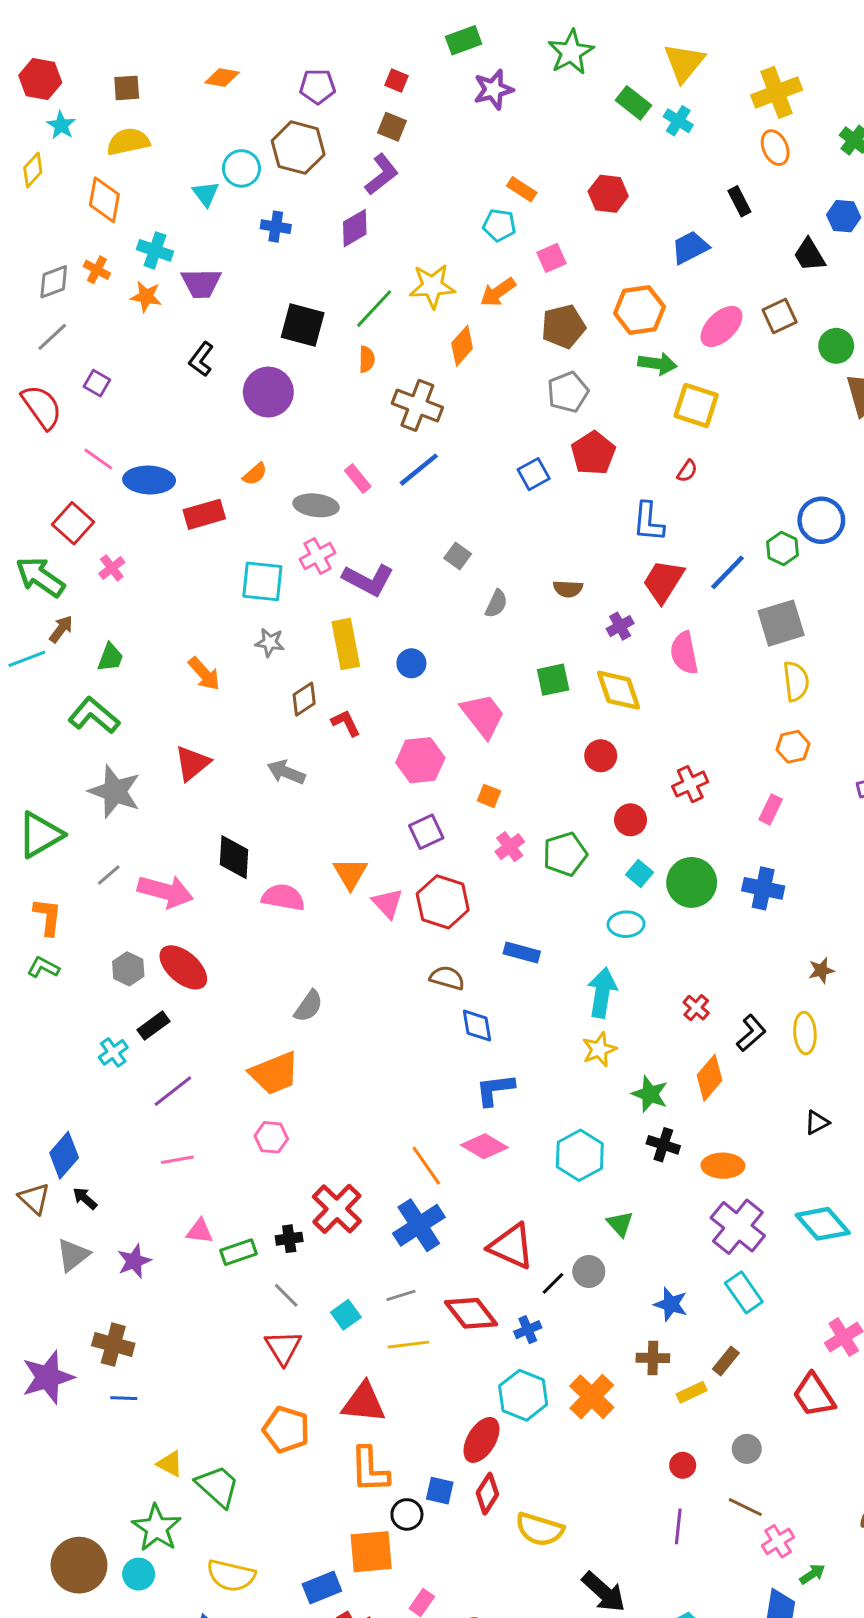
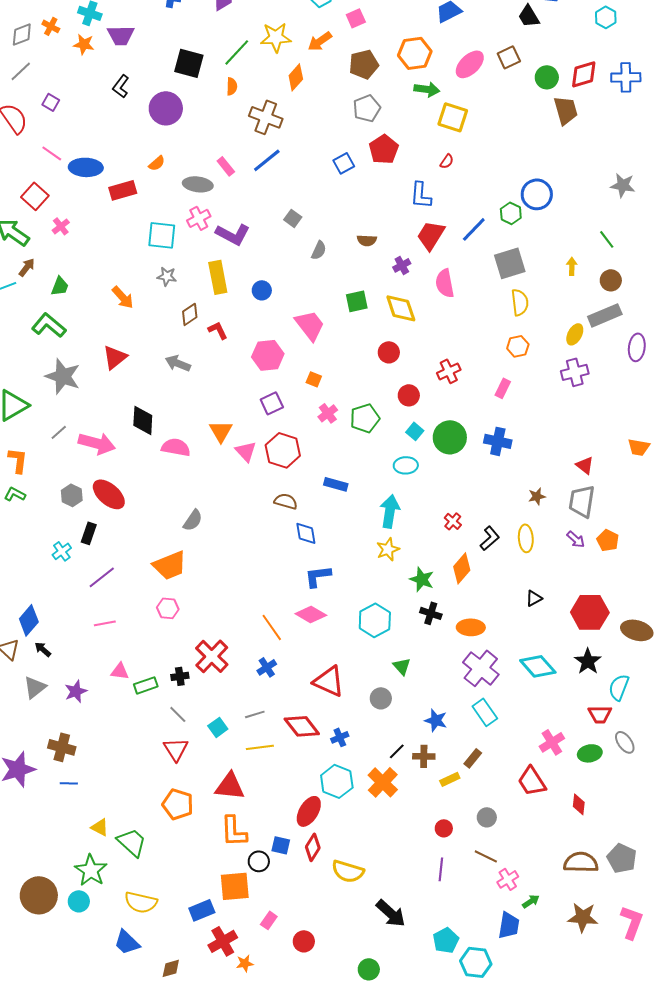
black rectangle: (154, 1026) -> (89, 533), turned -35
blue cross: (419, 1225) -> (267, 667), size x0.6
black line: (553, 1283) -> (397, 751), moved

